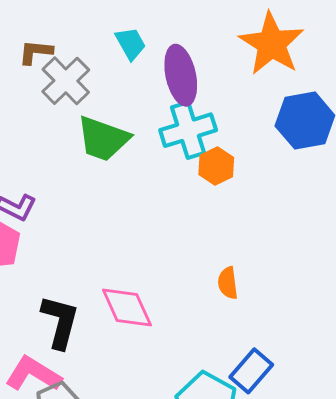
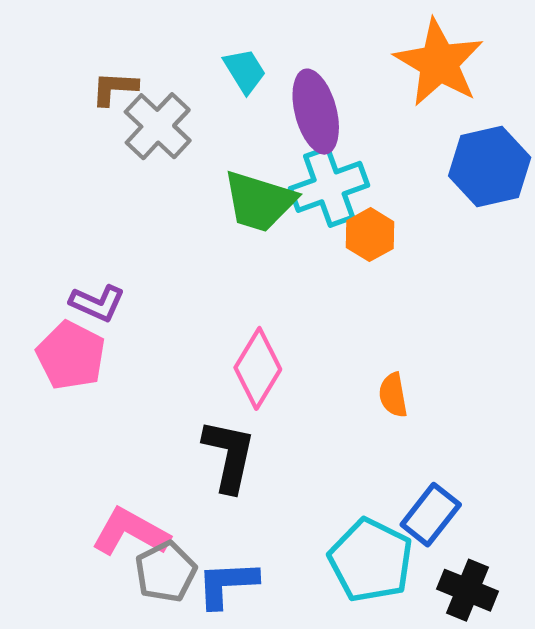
green trapezoid: (103, 139) -> (259, 201), moved
pink diamond: (127, 307) -> (258, 368), moved, turned 58
black L-shape: (60, 322) -> (229, 455), moved

